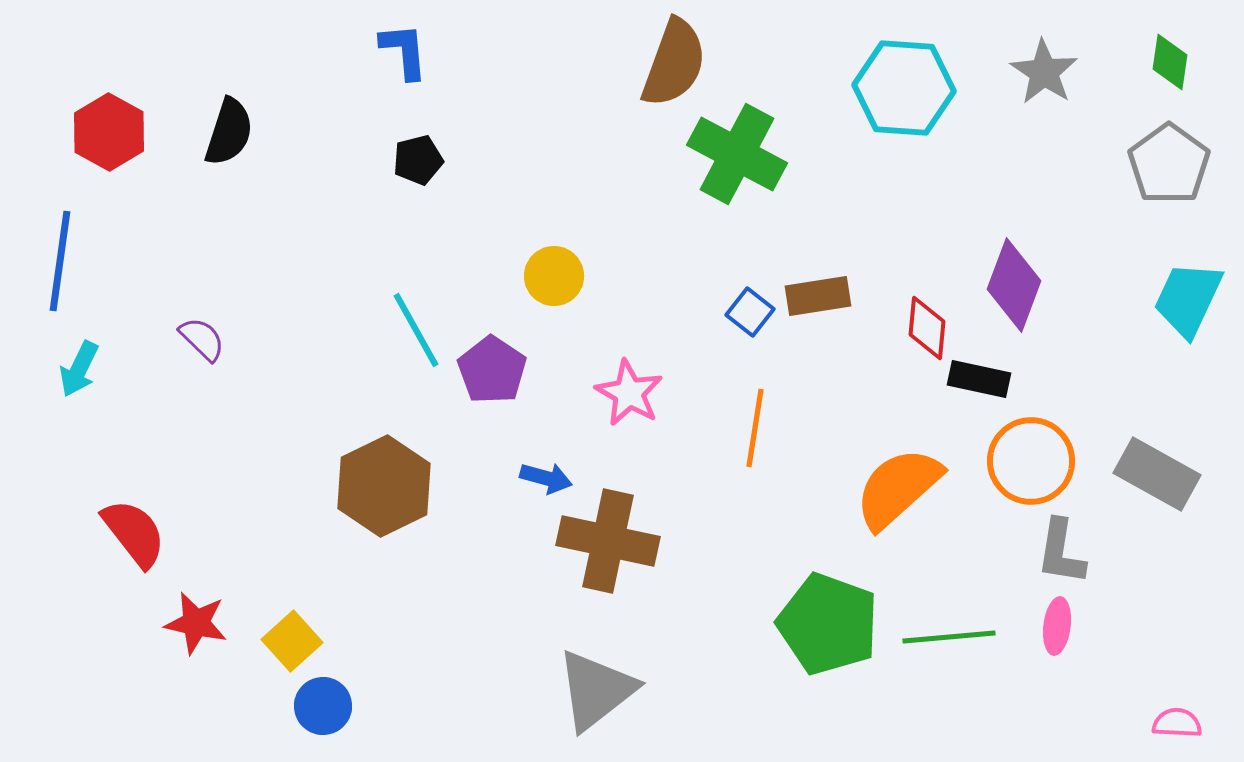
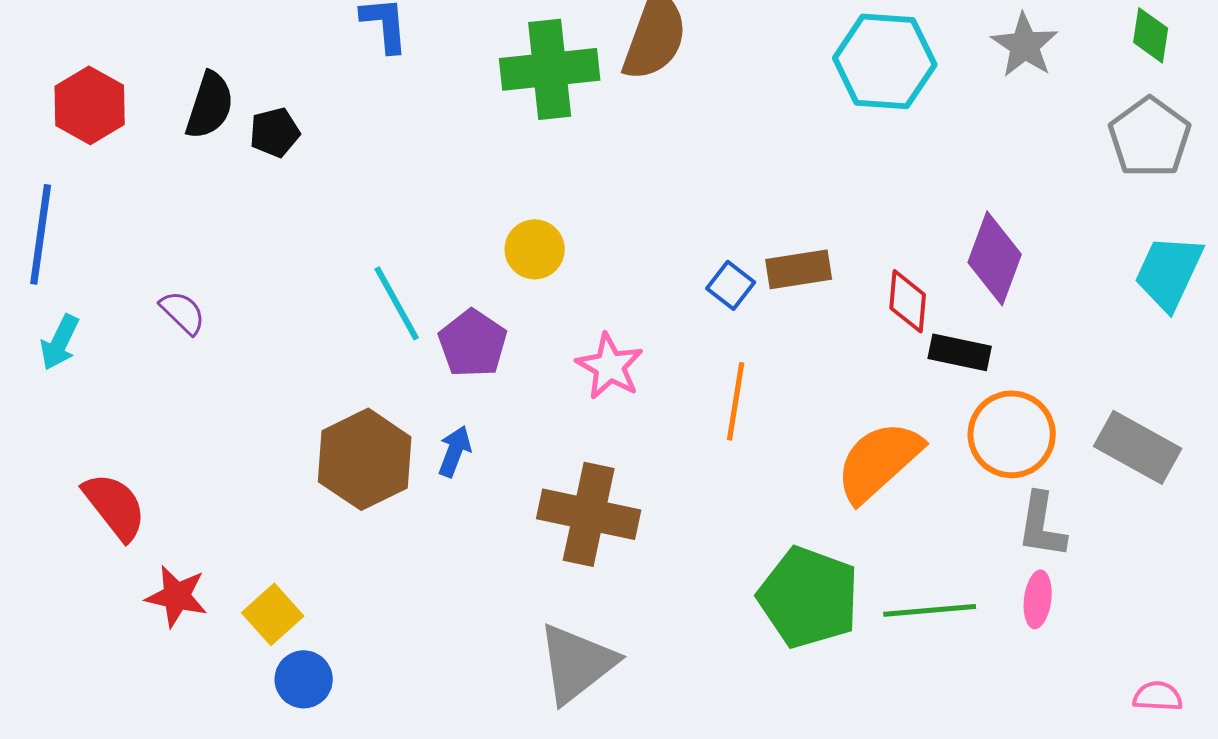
green cross: (737, 154) -> (550, 69), moved, turned -34
black pentagon: (418, 160) -> (275, 132), moved
blue arrow: (546, 478) -> (455, 451), moved, turned -84

